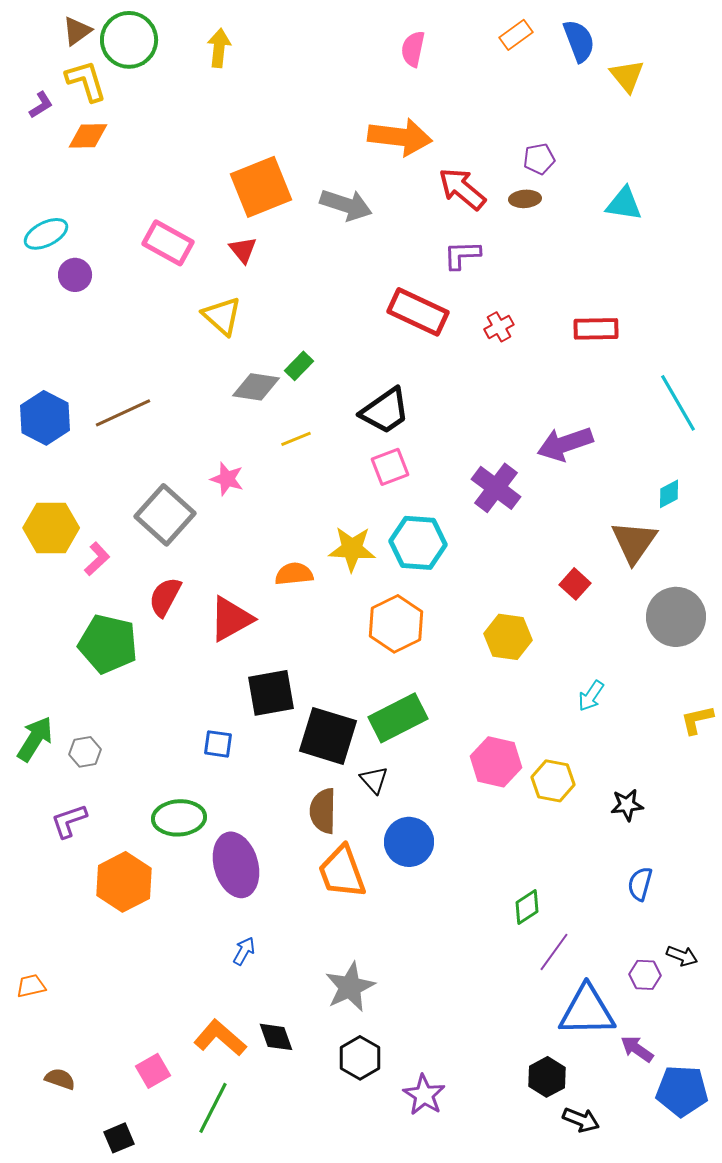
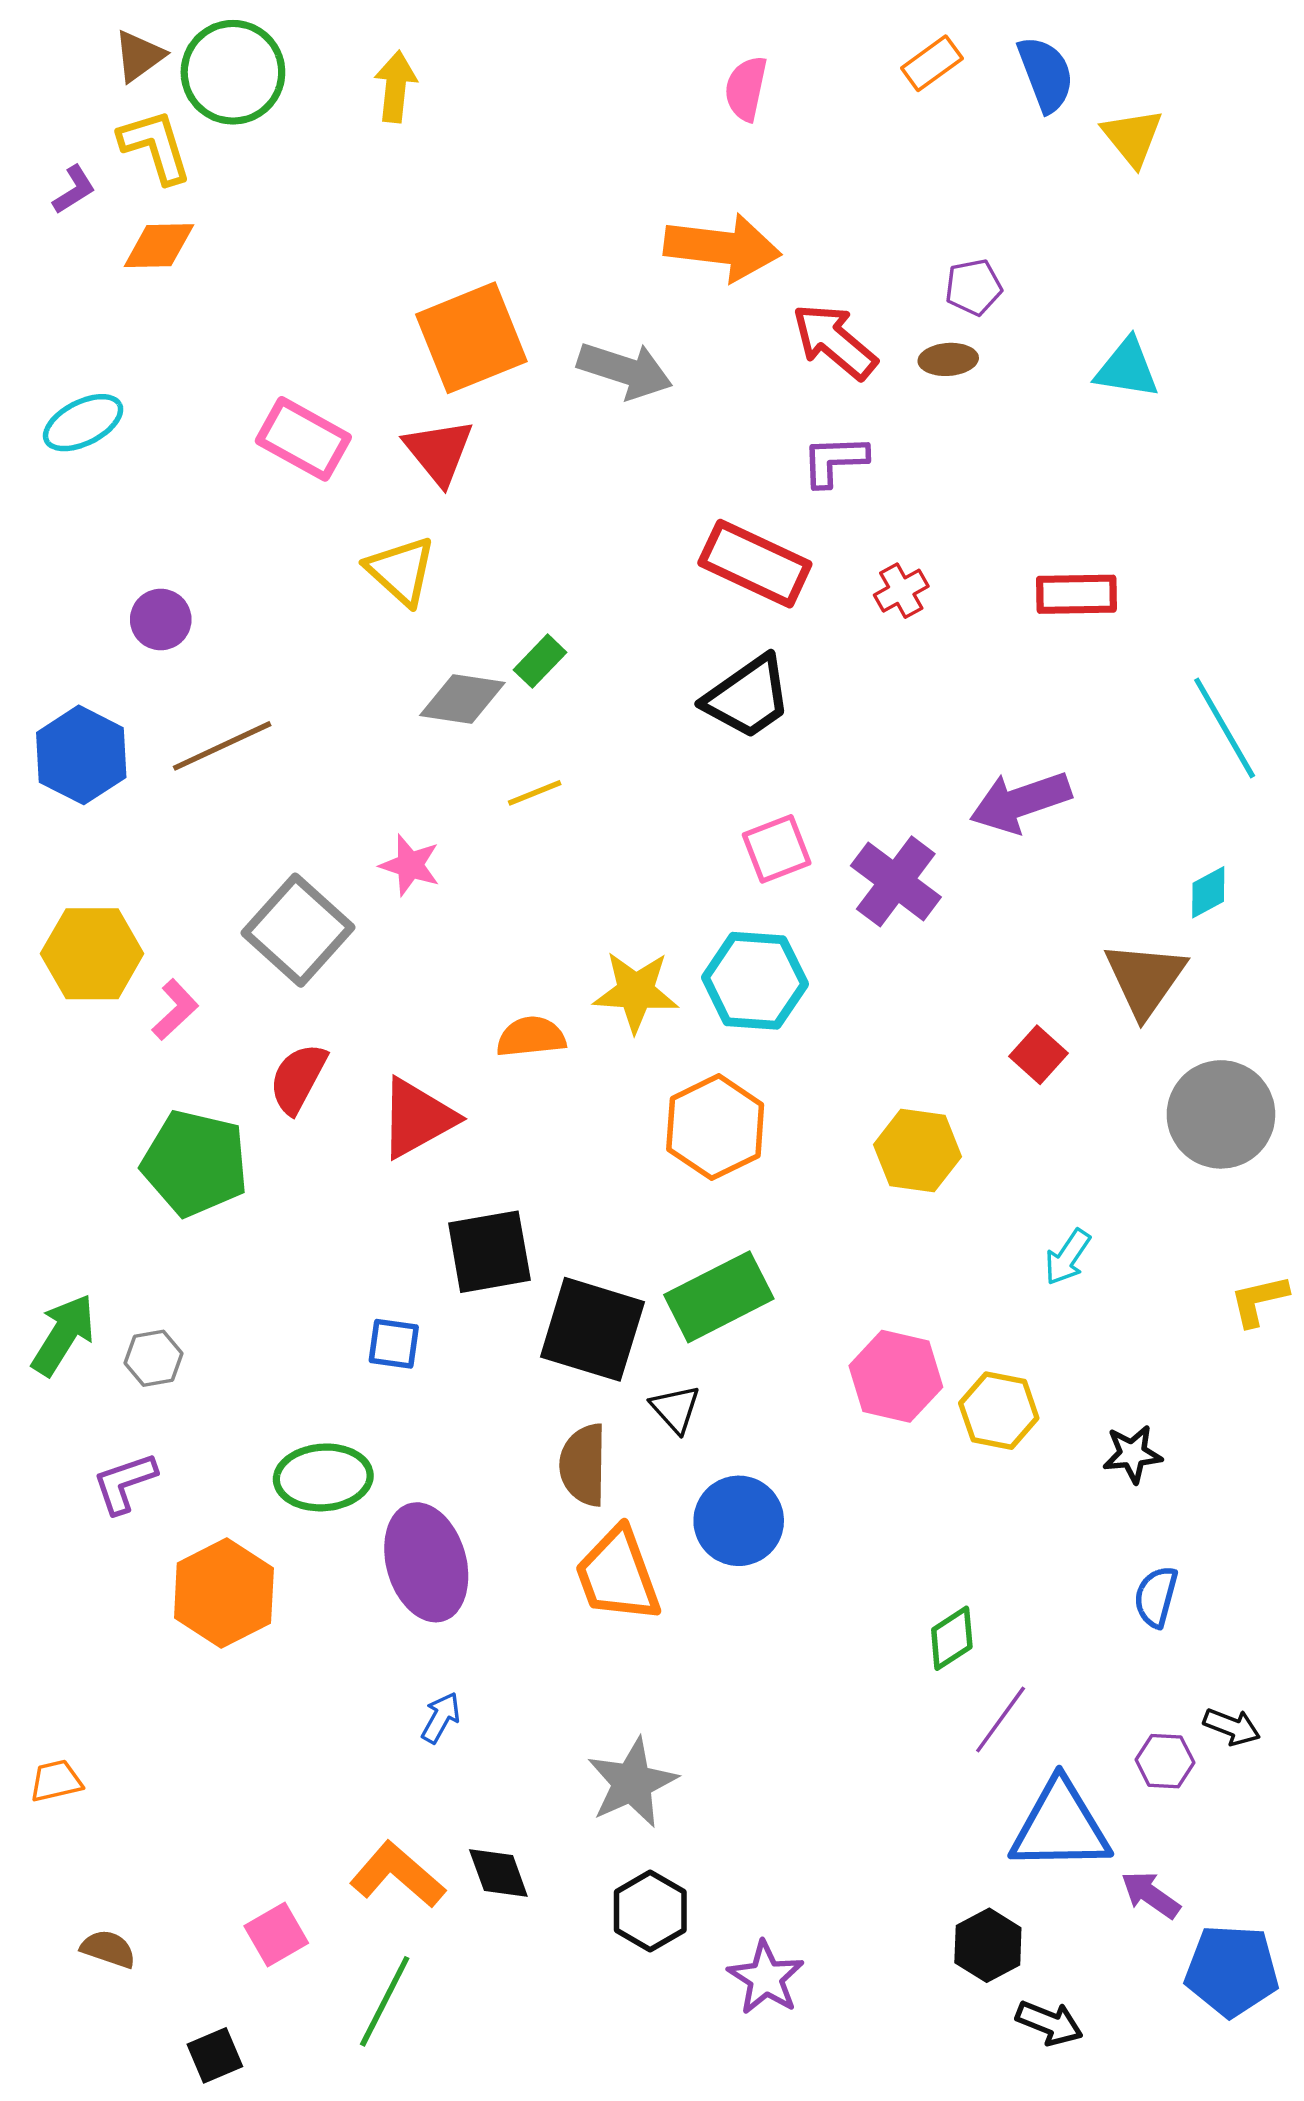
red triangle: (243, 250) -> (439, 452), size x1.4
purple circle: (75, 275) -> (161, 620), moved
black trapezoid: (385, 411) -> (748, 697), moved
pink square: (390, 467) -> (777, 849), moved

